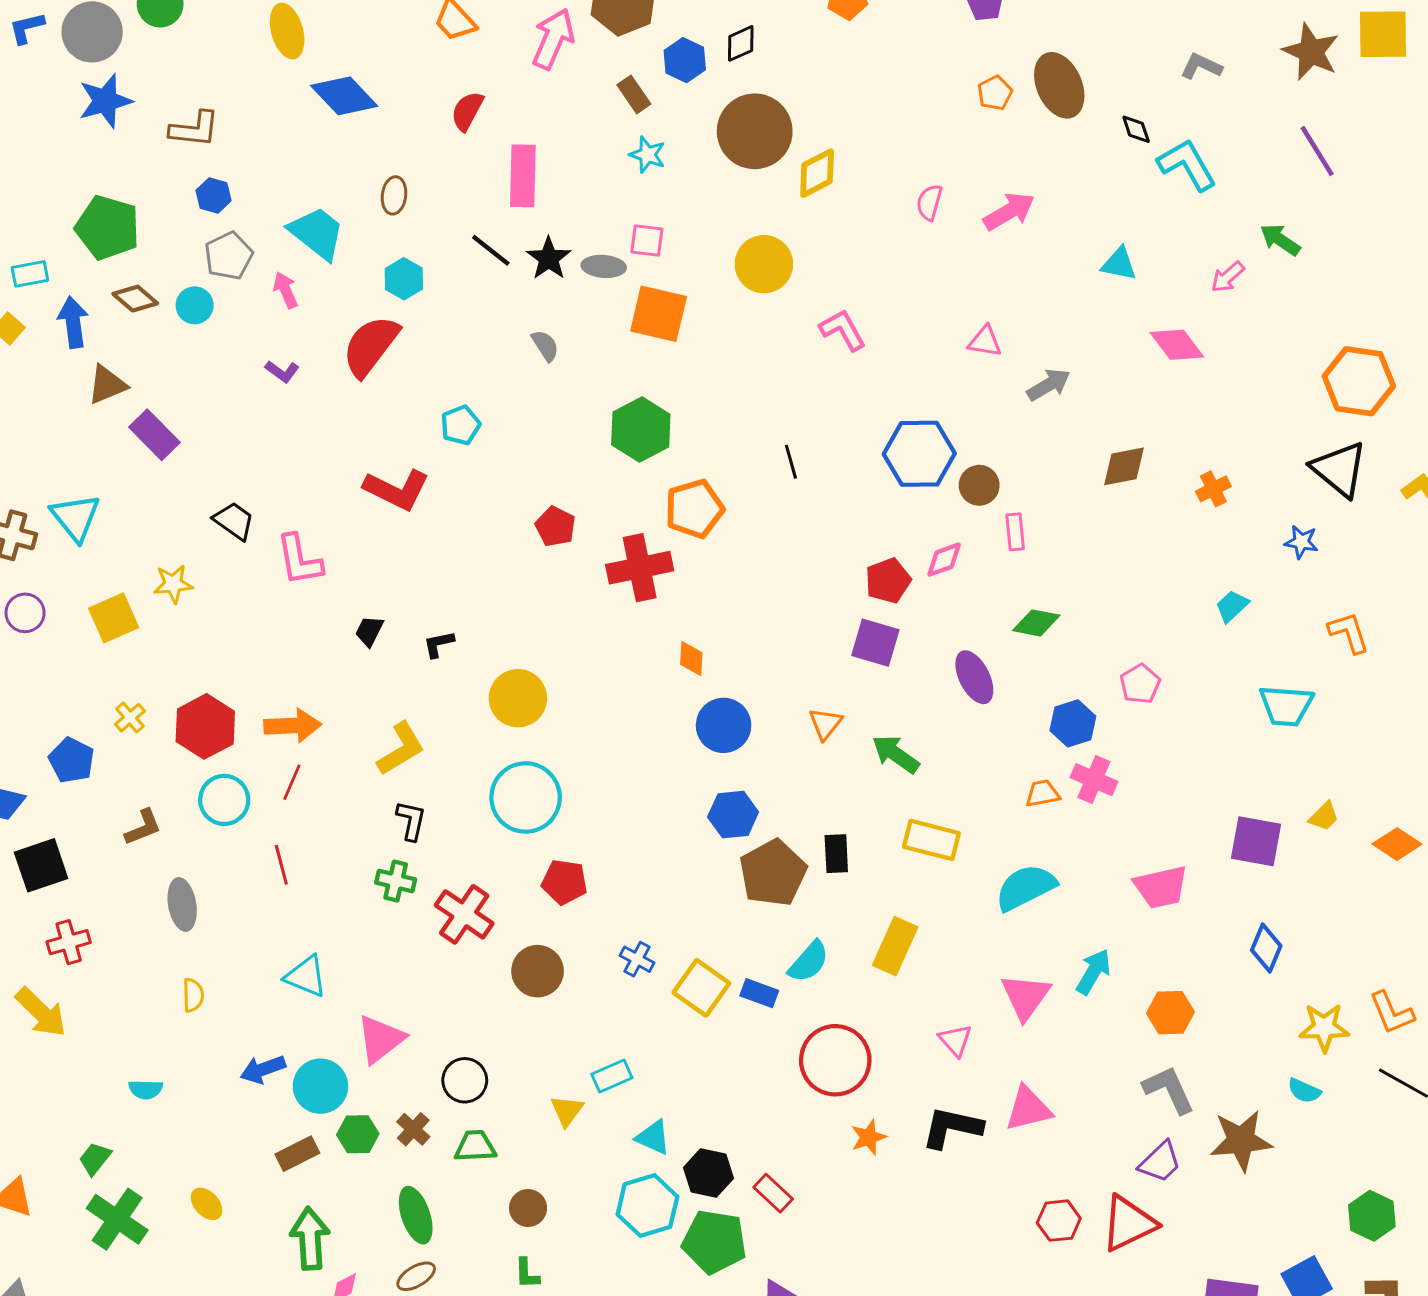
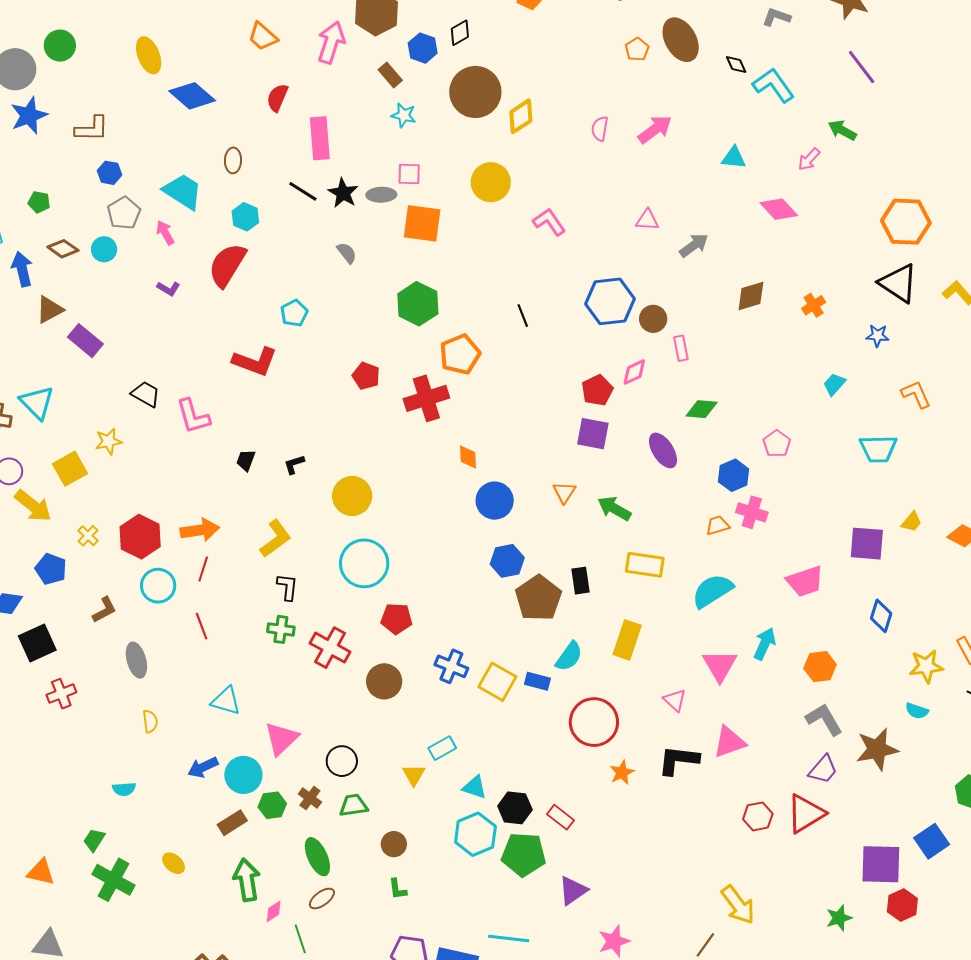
green pentagon: (107, 228) -> (39, 202), size x0.5
blue cross: (637, 959) -> (451, 666), size x1.4
yellow arrow: (41, 1012) -> (33, 506), moved

